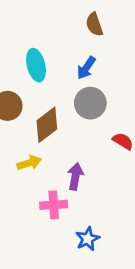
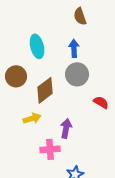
blue arrow: (86, 68) -> (74, 48), turned 144

